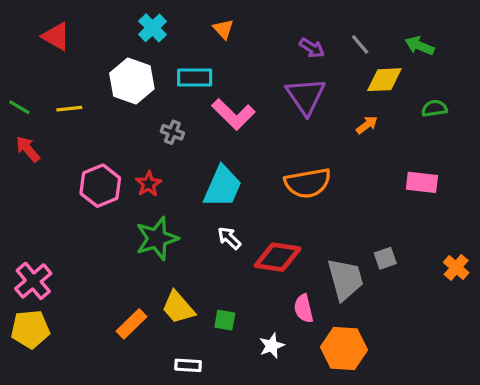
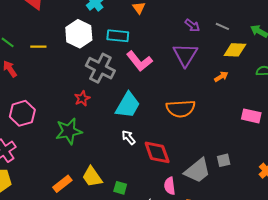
gray line: (360, 44) -> (222, 26), turned -32
gray cross: (172, 132) -> (100, 68), size x2.0
pink hexagon: (100, 186) -> (22, 113), moved
green star: (157, 238) -> (69, 131), moved
red diamond: (278, 257) -> (157, 152), turned 56
gray trapezoid: (345, 279) -> (197, 171), turned 60

